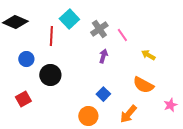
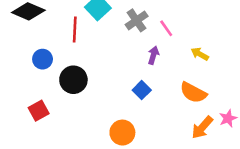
purple arrow: (103, 56) -> (153, 55), moved
blue square: (103, 94) -> (142, 90), moved
orange arrow: (128, 114) -> (202, 127), moved

